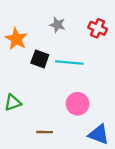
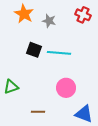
red cross: (98, 28) -> (83, 15), moved
orange star: (16, 39) -> (24, 14), moved

